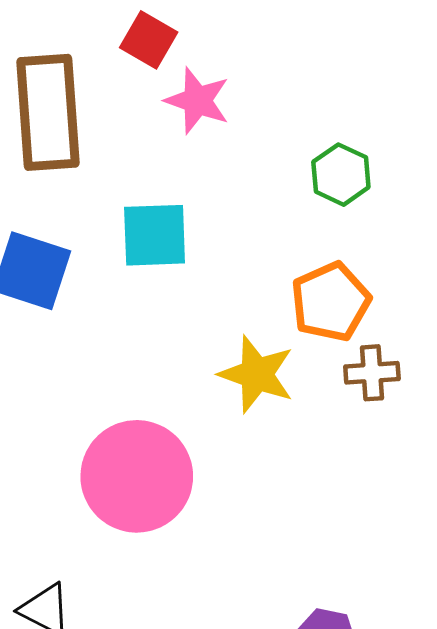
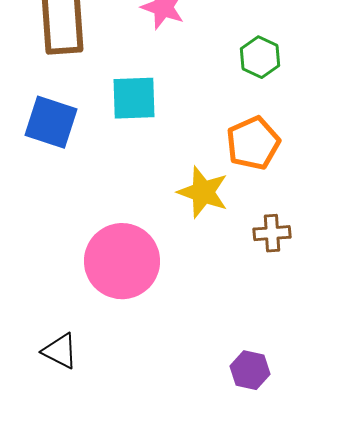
brown cross: (372, 373) -> (272, 233), moved

